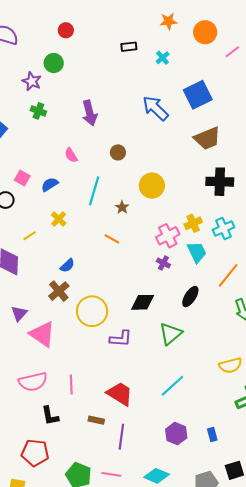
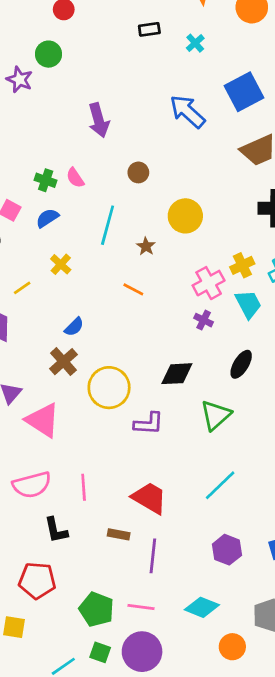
green cross: (38, 111) -> (46, 180), moved

